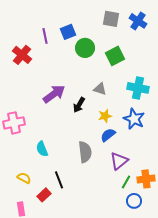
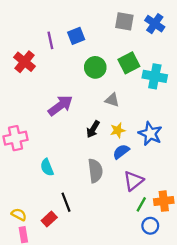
green circle: (85, 48) -> (95, 67), moved
cyan cross: (138, 88) -> (155, 76), moved
black arrow: (79, 105) -> (93, 129), moved
yellow semicircle: (24, 178) -> (19, 215), moved

